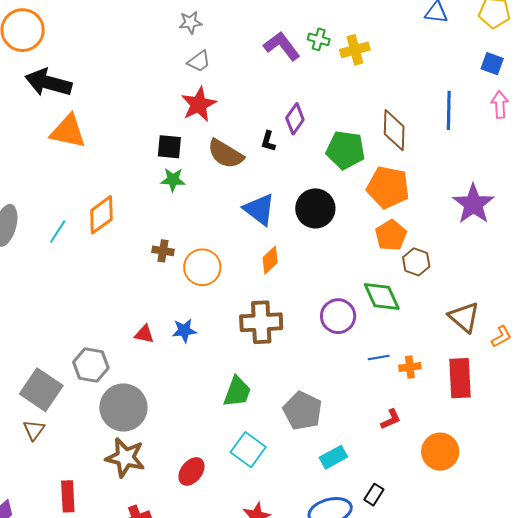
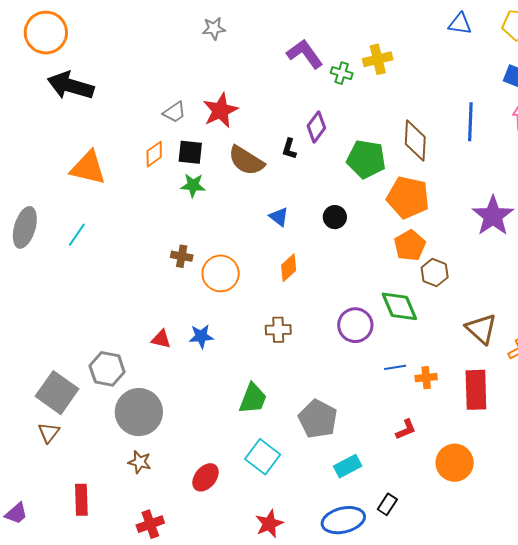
green cross: (319, 39) -> (342, 73), moved
gray trapezoid: (199, 61) -> (174, 112), moved
orange triangle: (68, 131) -> (88, 168), moved
black circle: (315, 208) -> (335, 217), size x0.6
blue triangle: (259, 209) -> (279, 217), size x0.6
orange diamond: (101, 215) -> (154, 154), moved, size x0.7
brown cross: (261, 322) -> (278, 330), size x0.6
brown star: (125, 457) -> (140, 462), size x0.6

